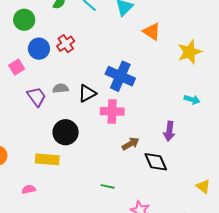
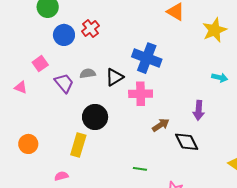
pink square: (17, 67) -> (40, 64), moved
yellow rectangle: (47, 159) -> (78, 145), turned -75

